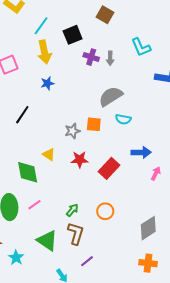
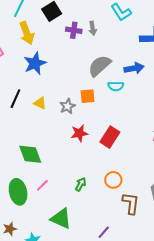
blue star: (47, 83) -> (35, 63), size x1.6
blue arrow: (141, 152) -> (134, 68), moved
yellow triangle: (49, 155) -> (40, 103), moved
brown L-shape: (76, 233) -> (131, 203), moved

